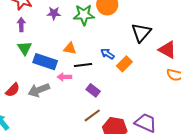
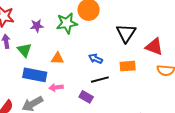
green triangle: (25, 48) -> (24, 50), moved
orange rectangle: (124, 64) -> (128, 66), moved, turned 49
black line: (83, 65) -> (100, 80), moved

